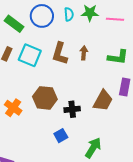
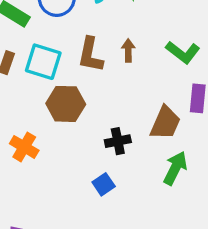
green L-shape: (118, 57) -> (183, 52), turned 35
brown hexagon: (45, 98) -> (66, 104), moved
green arrow: (93, 148) -> (175, 168), moved

